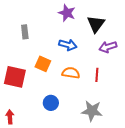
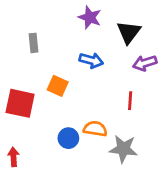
orange semicircle: (71, 73) -> (95, 129), moved

